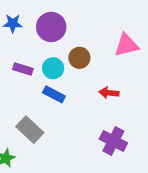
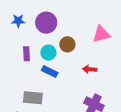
purple rectangle: (23, 69) -> (26, 54), turned 72
gray rectangle: (30, 130) -> (33, 98), turned -36

